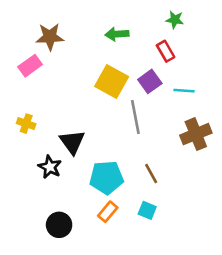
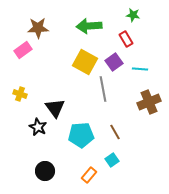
green arrow: (117, 34) -> (89, 26), size x1.4
cyan square: (147, 210) -> (112, 160), turned 32
orange rectangle: (108, 212) -> (89, 175), moved

